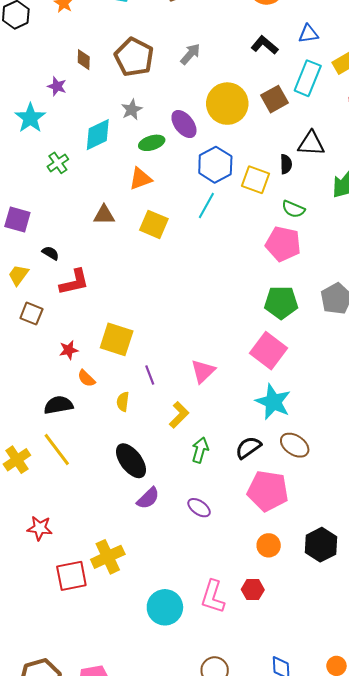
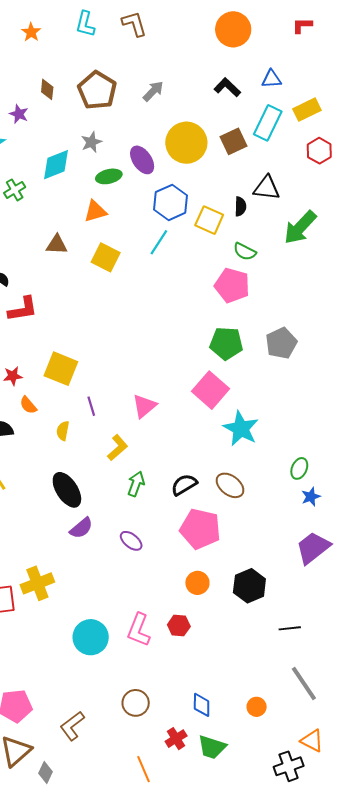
cyan star: (273, 402) -> (241, 429), moved

